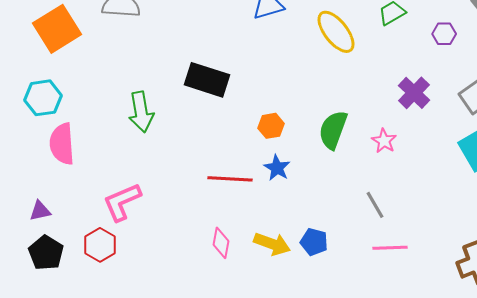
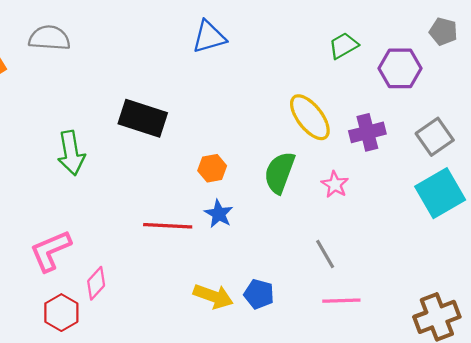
yellow ellipse: (336, 32) -> (310, 117), moved
purple hexagon: (444, 34) -> (400, 68), size x1.6
purple cross: (414, 93) -> (367, 132), turned 32
pink diamond: (221, 243) -> (96, 283), moved, turned 32
red hexagon: (100, 245) -> (61, 313), moved

